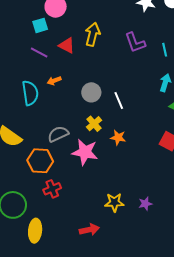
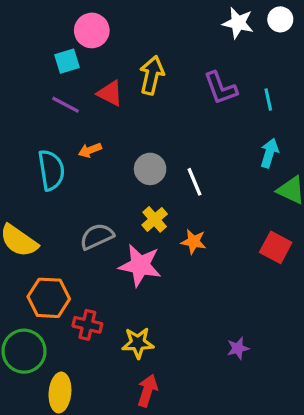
orange hexagon: (40, 161) -> (49, 298), moved
red cross: (52, 189) -> (87, 325), turned 36
yellow star: (114, 202) -> (138, 343), moved
red arrow: (89, 230) -> (148, 391), turned -60

